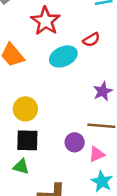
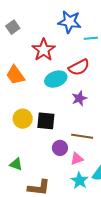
red semicircle: (91, 40) -> (79, 67), size x1.5
purple star: (103, 91) -> (79, 98), moved
black square: (27, 140) -> (46, 121), moved

